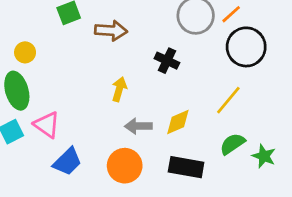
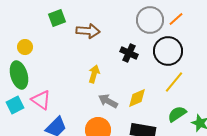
black circle: (246, 47) -> (168, 51), moved
gray arrow: (138, 126) -> (108, 101), turned 30

